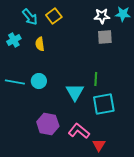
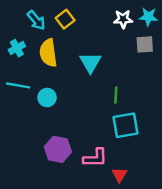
gray square: (105, 37) -> (145, 44), moved
yellow semicircle: (40, 44) -> (48, 53), size x1.6
cyan line: (15, 82) -> (18, 85), moved
cyan triangle: (75, 92) -> (90, 63), moved
pink L-shape: (79, 131) -> (95, 158), turned 140

